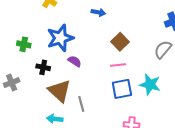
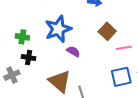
brown square: (120, 42) -> (107, 31), moved
pink line: (118, 65) -> (124, 48), moved
black cross: (43, 67) -> (29, 58), moved

